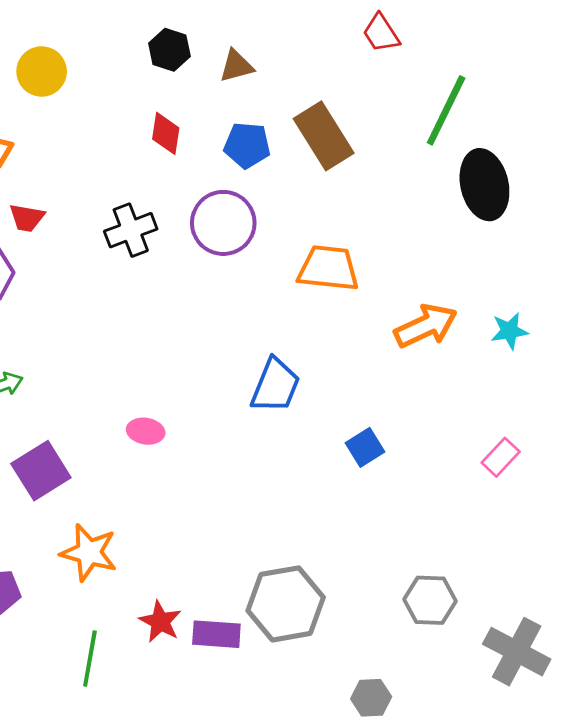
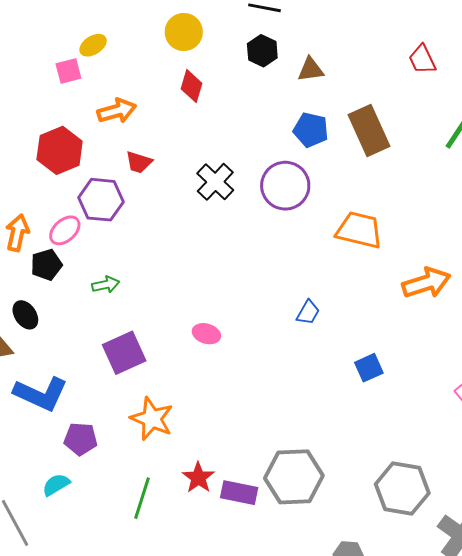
yellow circle: (42, 71) -> (184, 32), moved
red diamond: (166, 133) -> (192, 86), moved
black cross: (131, 230) -> (215, 182), turned -33
blue trapezoid: (275, 386) -> (308, 312), size x0.6
gray hexagon: (430, 600) -> (402, 489), size x1.4

